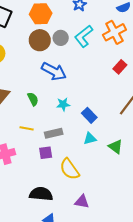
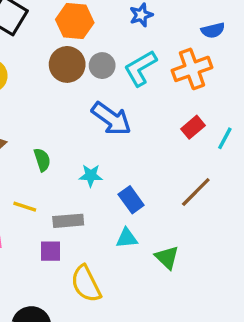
blue arrow: (54, 71) -> (111, 119), moved

